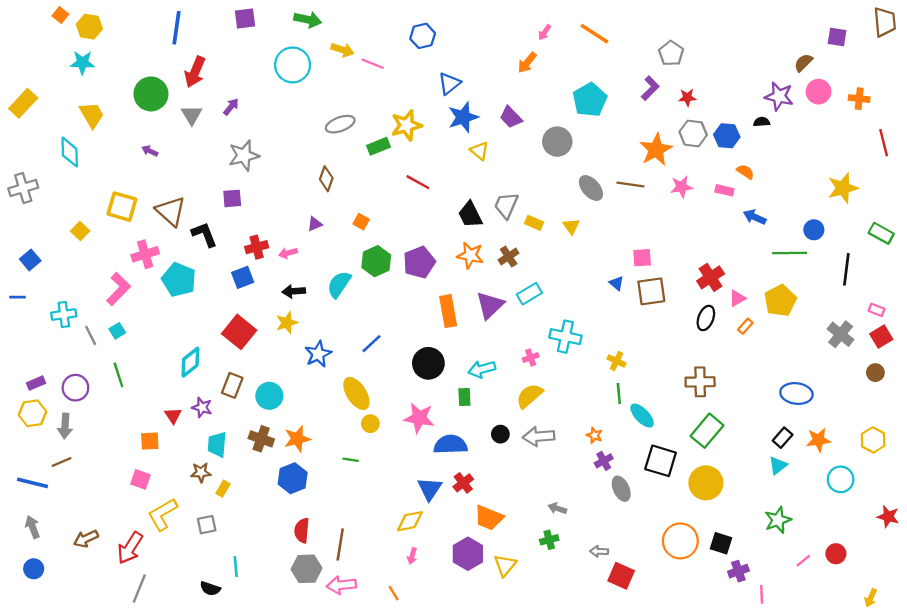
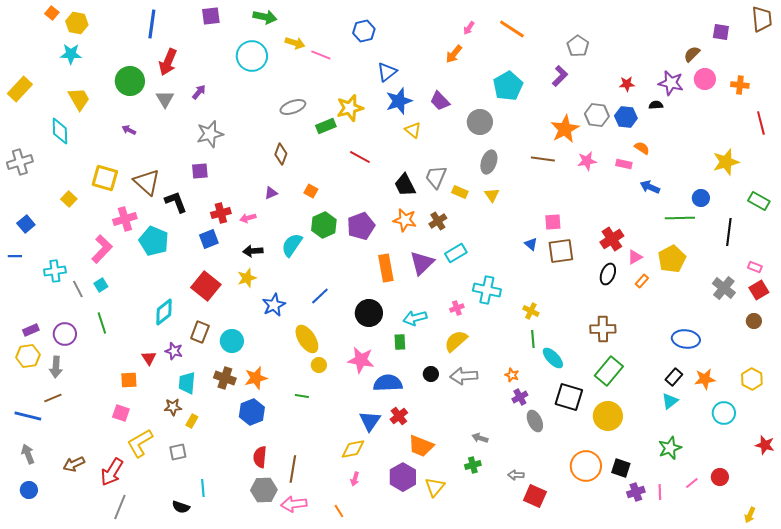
red star: (687, 97) -> (627, 84), moved
gray ellipse: (591, 188) -> (489, 162), moved, turned 60
pink line: (762, 594) -> (660, 492), moved

